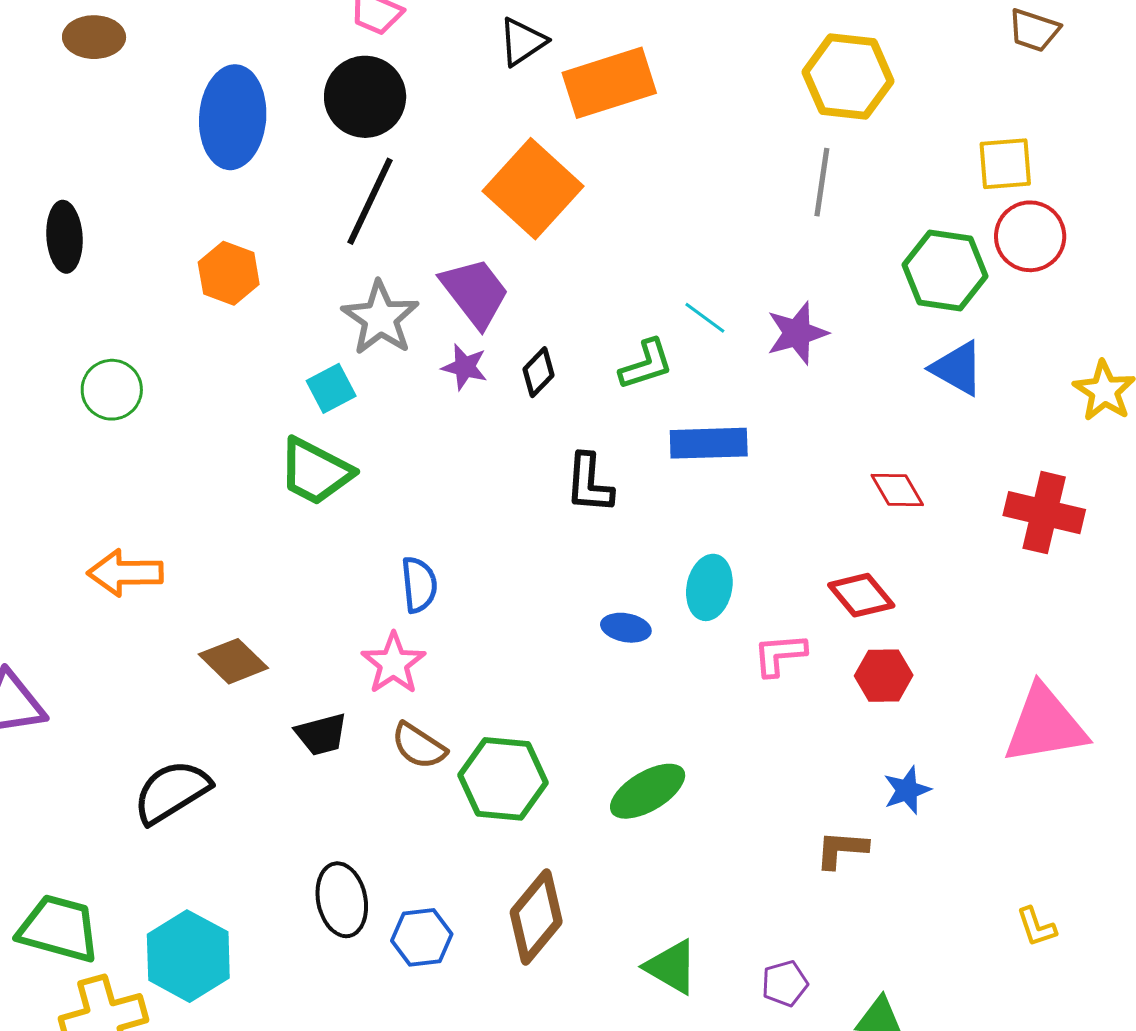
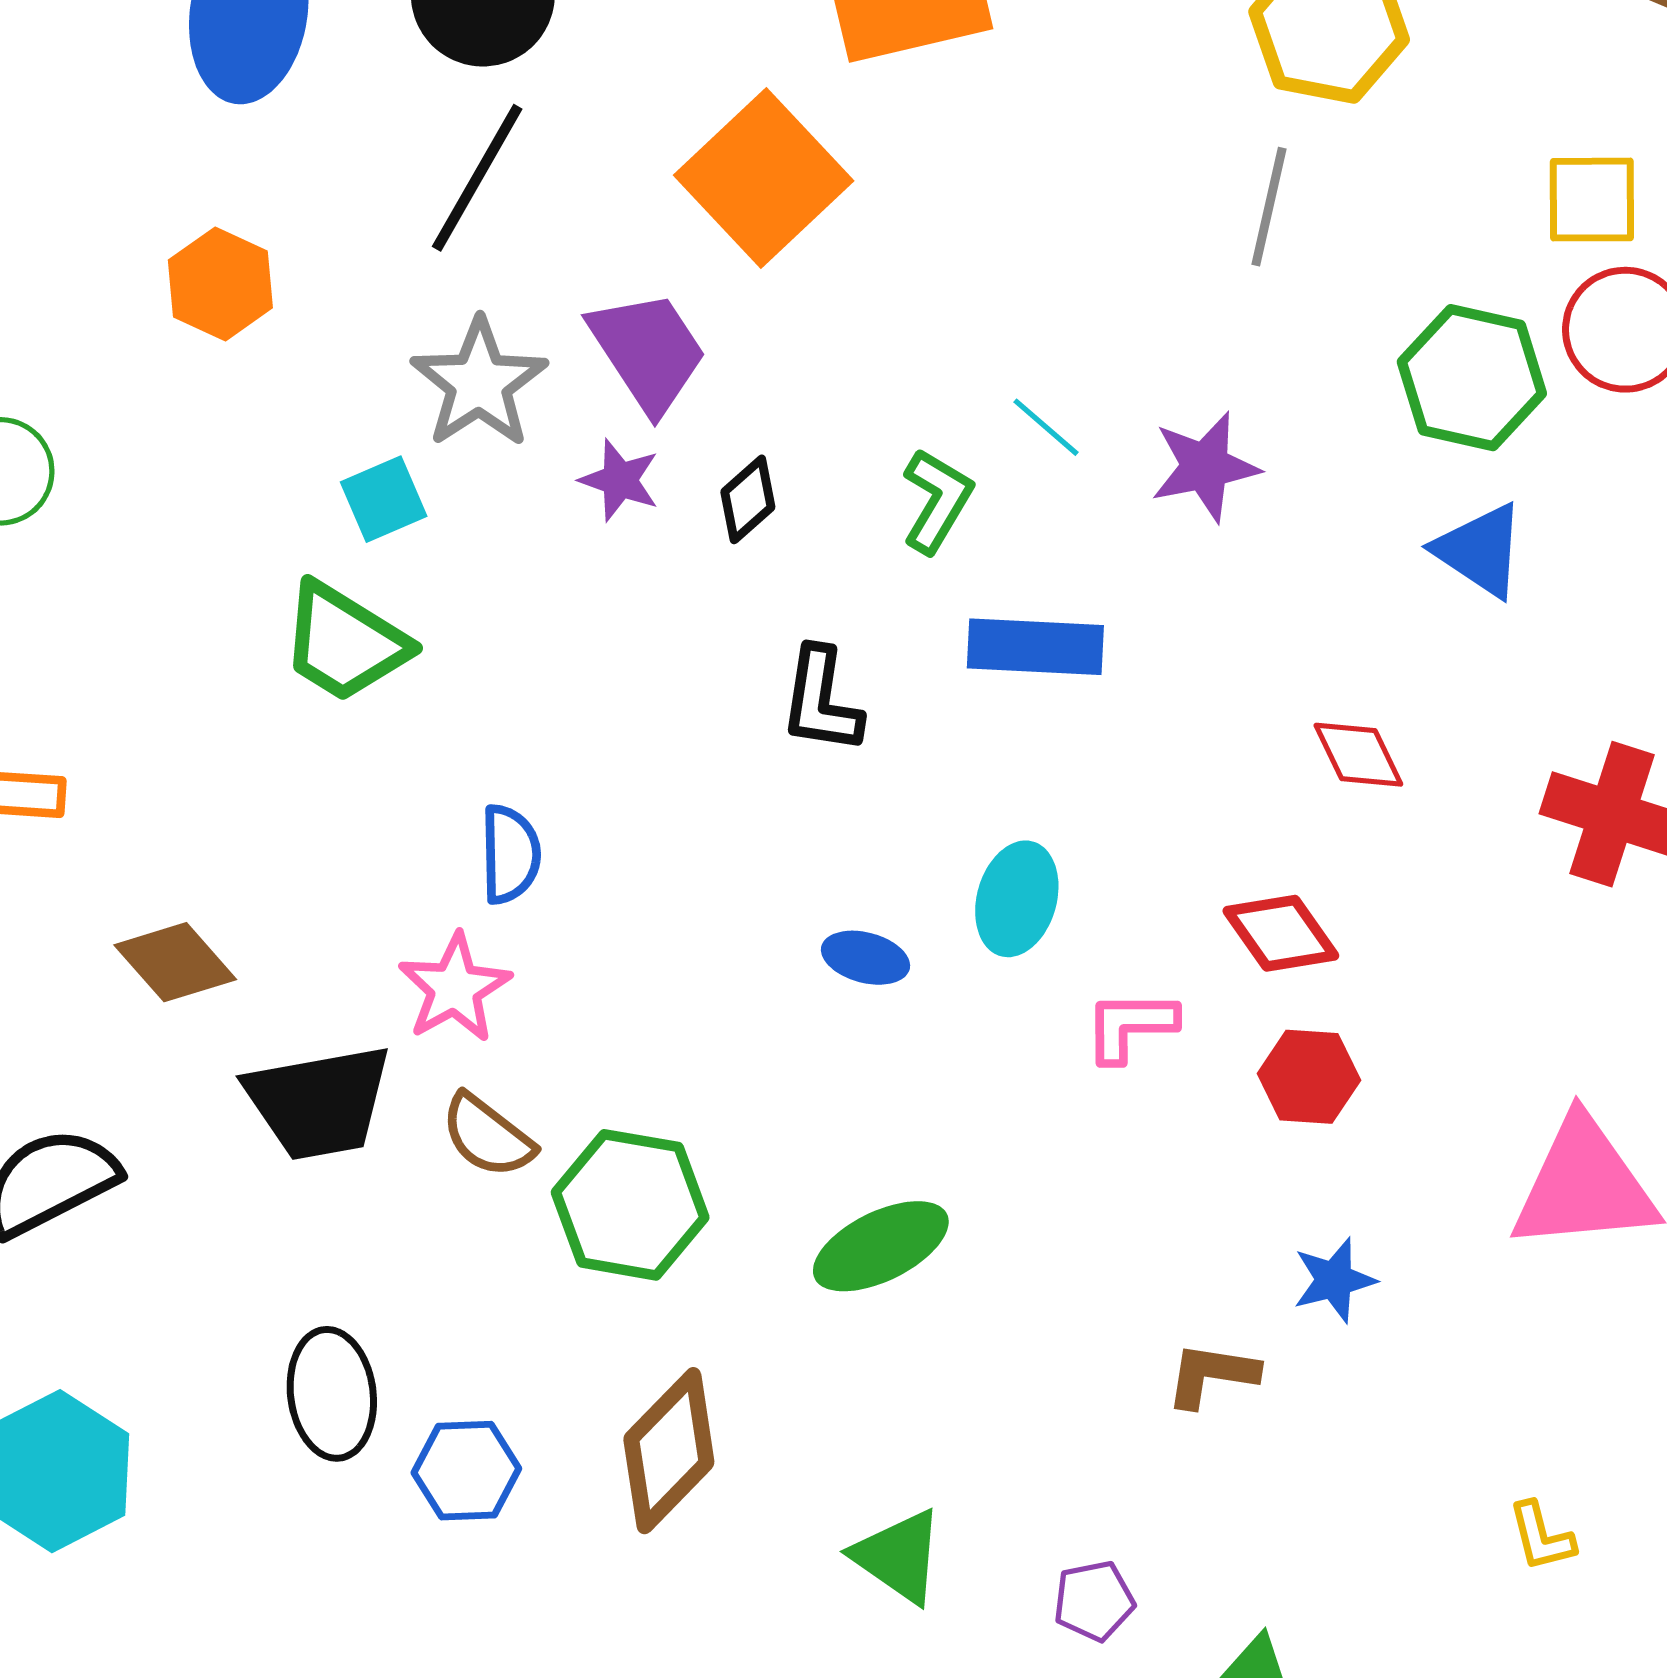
green L-shape: (646, 364) -> (937, 501), turned -46
black trapezoid: (321, 734) -> (319, 1102), size x1.6

